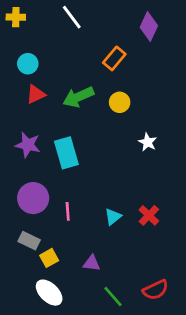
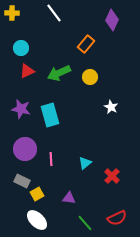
red cross: (149, 215) -> (112, 176), moved

